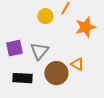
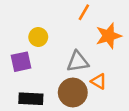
yellow circle: (45, 16) -> (38, 37), moved
gray triangle: (39, 51) -> (78, 62), moved, turned 42

